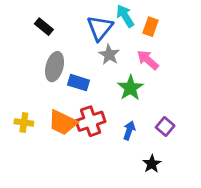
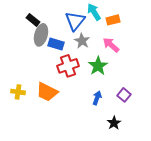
orange rectangle: (150, 27) -> (113, 20), turned 56
gray ellipse: (55, 67) -> (41, 35), moved
blue rectangle: (79, 83) -> (56, 44), moved
red cross: (91, 121) -> (68, 66), moved

